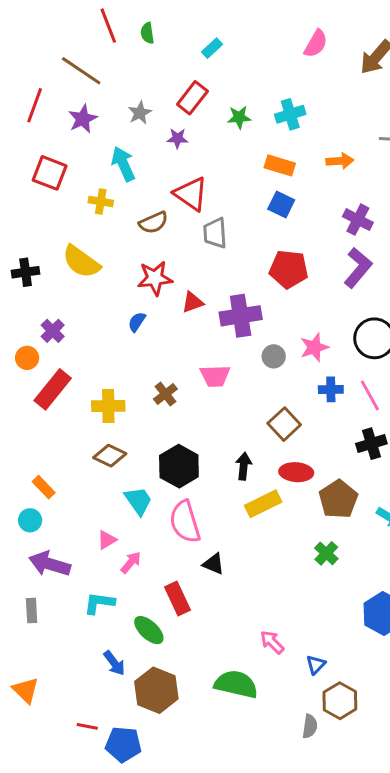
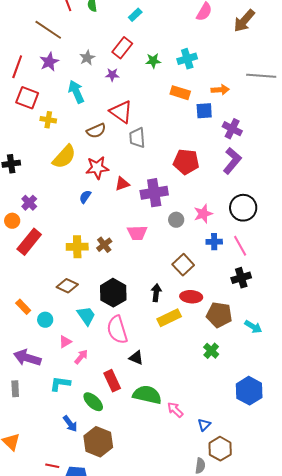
red line: (35, 105) -> (17, 67), moved
yellow cross: (101, 201) -> (48, 120), moved
blue square: (281, 205) -> (204, 111), moved, turned -30
yellow semicircle: (81, 262) -> (64, 157), moved, turned -84
yellow cross: (108, 406) -> (77, 247), moved
brown pentagon: (338, 499) -> (219, 315), turned -30
cyan circle: (30, 520) -> (45, 320), moved
green semicircle: (236, 684) -> (147, 395), moved

